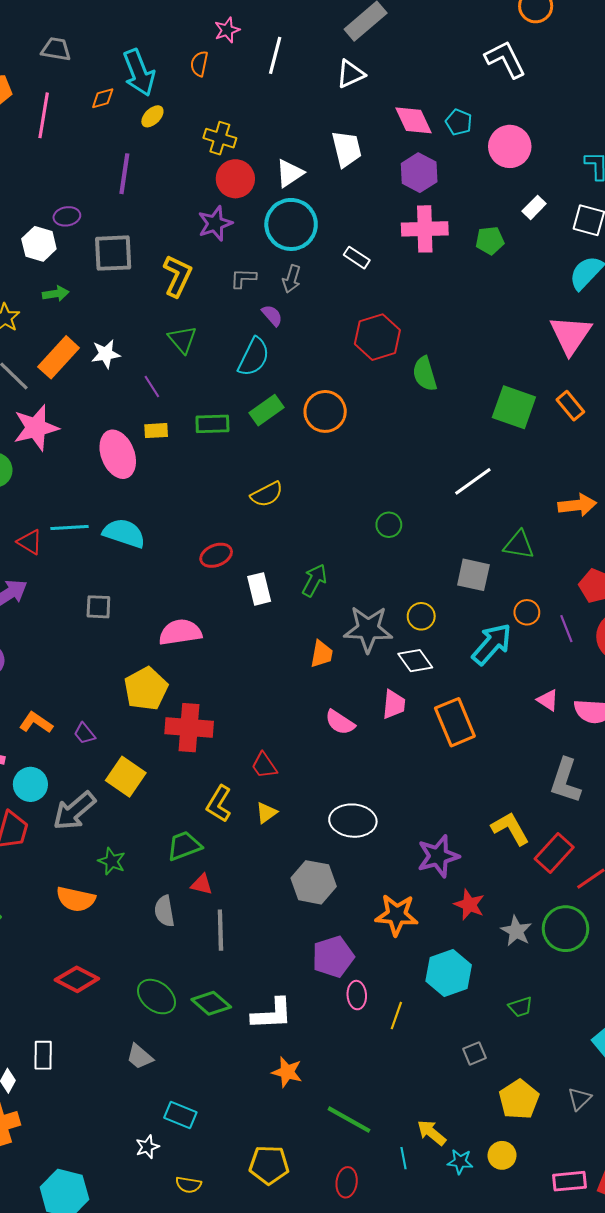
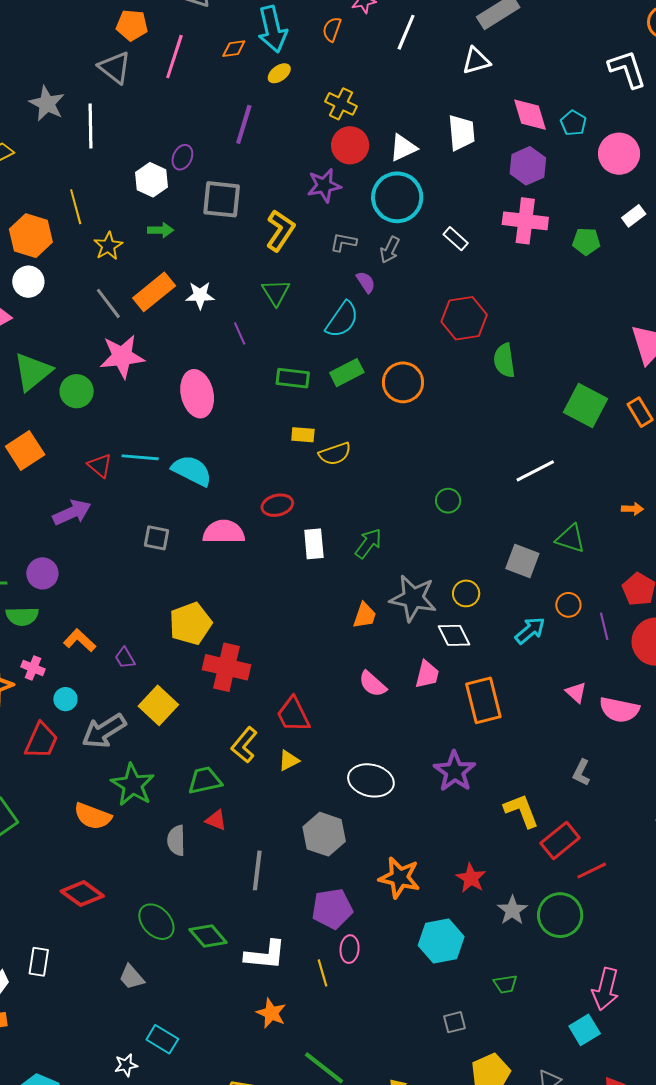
purple ellipse: (67, 216) -> (182, 157), turned -65
yellow rectangle: (156, 431) -> (303, 435), moved
orange arrow: (577, 505) -> (632, 509), size x0.6
pink semicircle: (180, 632) -> (224, 532), moved
cyan arrow: (492, 644) -> (530, 630), size x0.7
red trapezoid: (264, 766) -> (293, 715), size x1.4
gray L-shape: (565, 781) -> (581, 773), size x0.6
cyan circle: (30, 784) -> (65, 699), size x0.7
purple star: (438, 856) -> (455, 771), moved, turned -30
green star: (112, 861) -> (133, 785), size x1.6
gray line: (220, 930) -> (257, 870), moved
yellow line: (396, 1016) -> (322, 973), moved, turned -44

